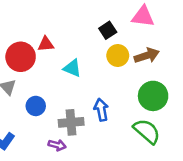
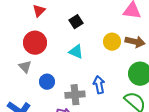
black square: (108, 30) -> (76, 22), moved
red triangle: (46, 44) -> (39, 11), moved, turned -40
brown arrow: (147, 56) -> (135, 42), turned 30

